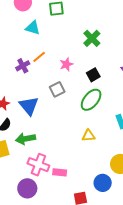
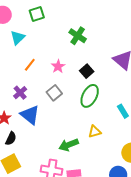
cyan triangle: (33, 28) -> (18, 38), turned -49
purple cross: (23, 66) -> (20, 93), moved
green arrow: (26, 139) -> (69, 145), moved

